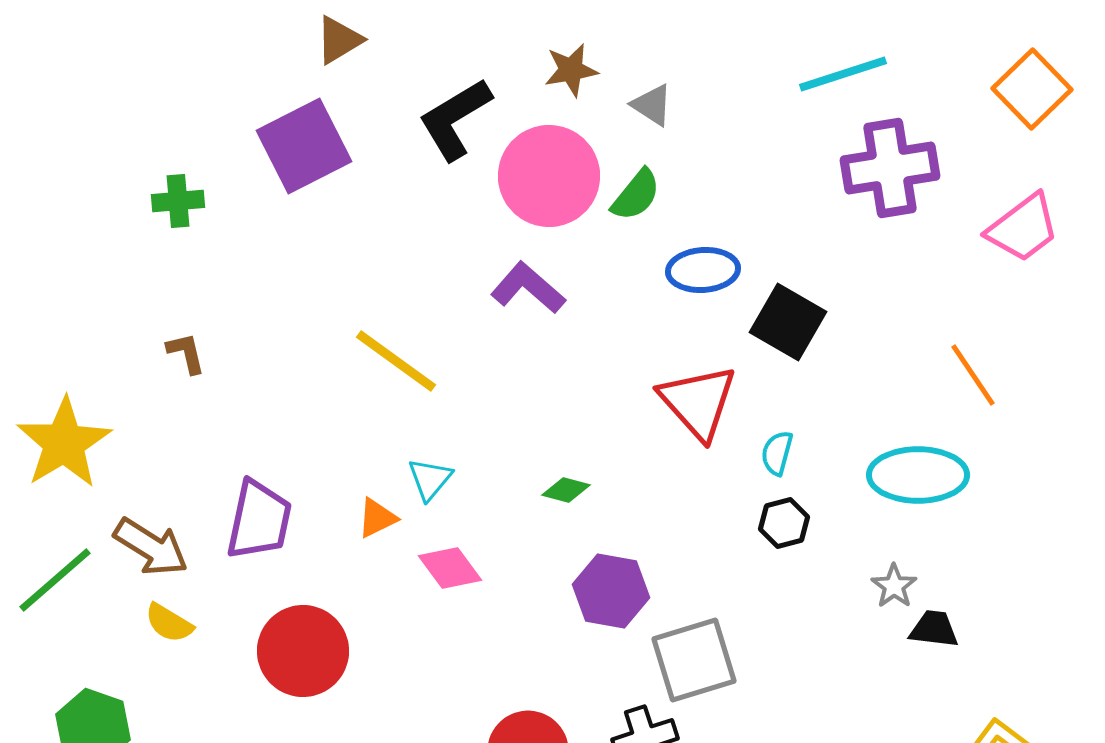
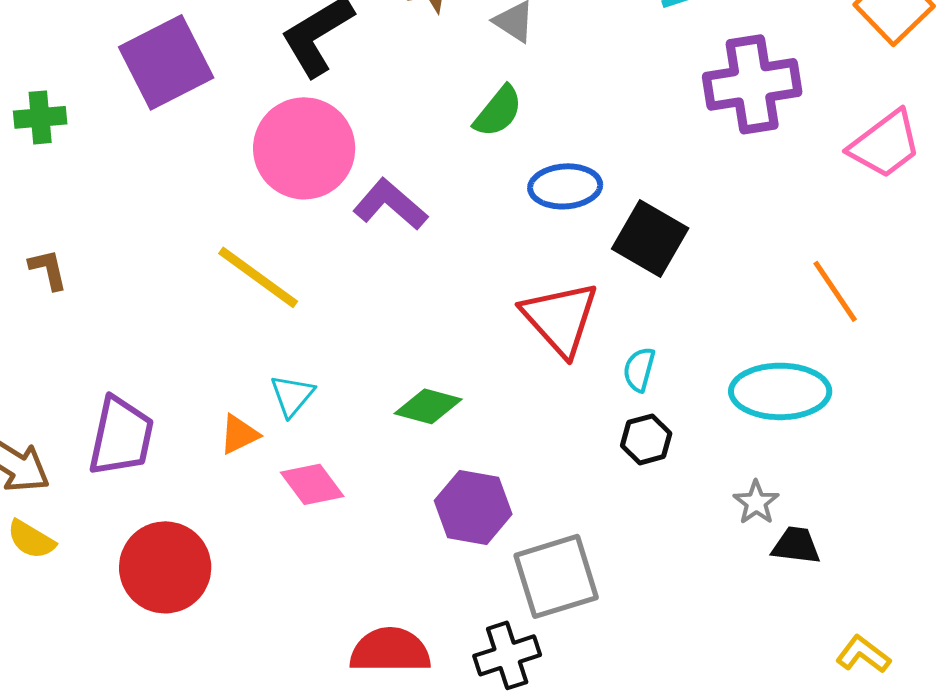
pink circle: (549, 176) -> (304, 148), moved
green diamond: (566, 490) -> (428, 406), size x1.4

